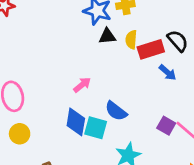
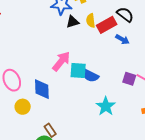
pink arrow: (82, 85) -> (61, 61), size x1.5
blue diamond: (76, 122) -> (42, 89), moved
cyan square: (96, 128) -> (78, 71), moved

